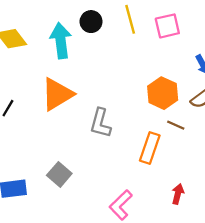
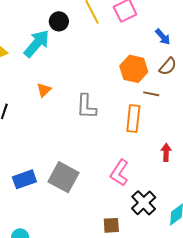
cyan arrow: (61, 41) -> (37, 44), turned 60
orange triangle: (57, 94) -> (44, 90), size x0.5
gray square: (59, 174) -> (64, 177), moved, size x1.4

